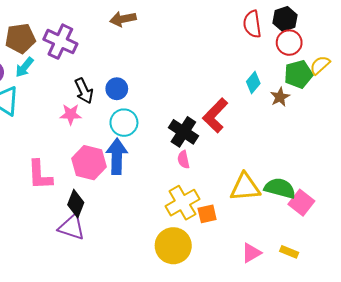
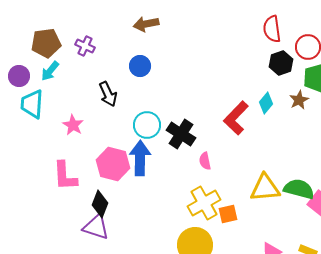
black hexagon: (285, 19) -> (281, 63), moved
purple cross: (60, 42) -> (85, 46), size x0.6
cyan diamond: (253, 83) -> (266, 103), moved
blue circle: (117, 89) -> (140, 66), moved
pink star: (71, 114) -> (73, 125), moved, turned 30
black cross: (183, 132) -> (181, 134), moved

